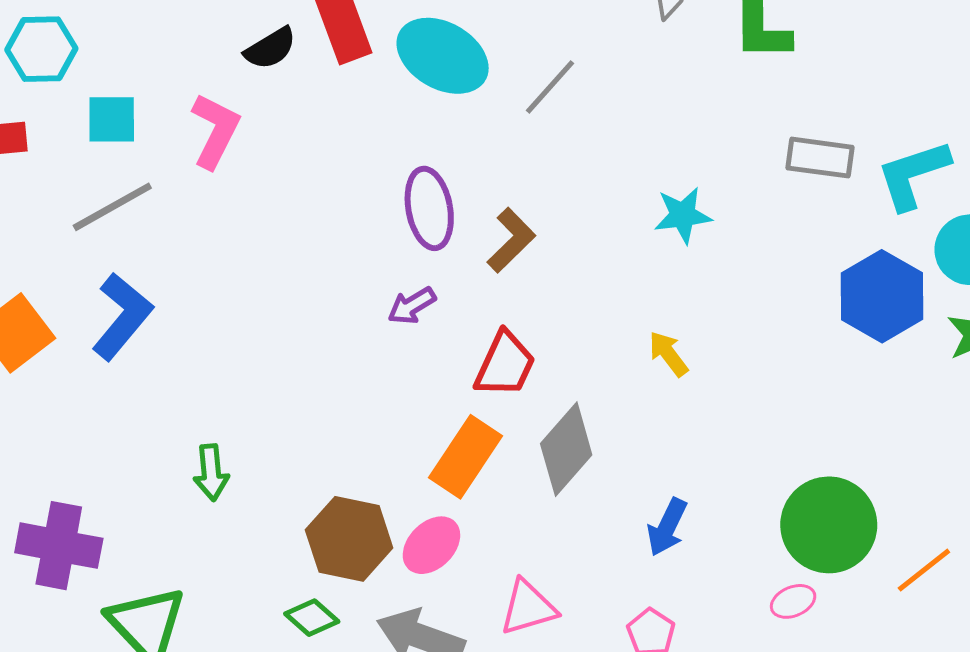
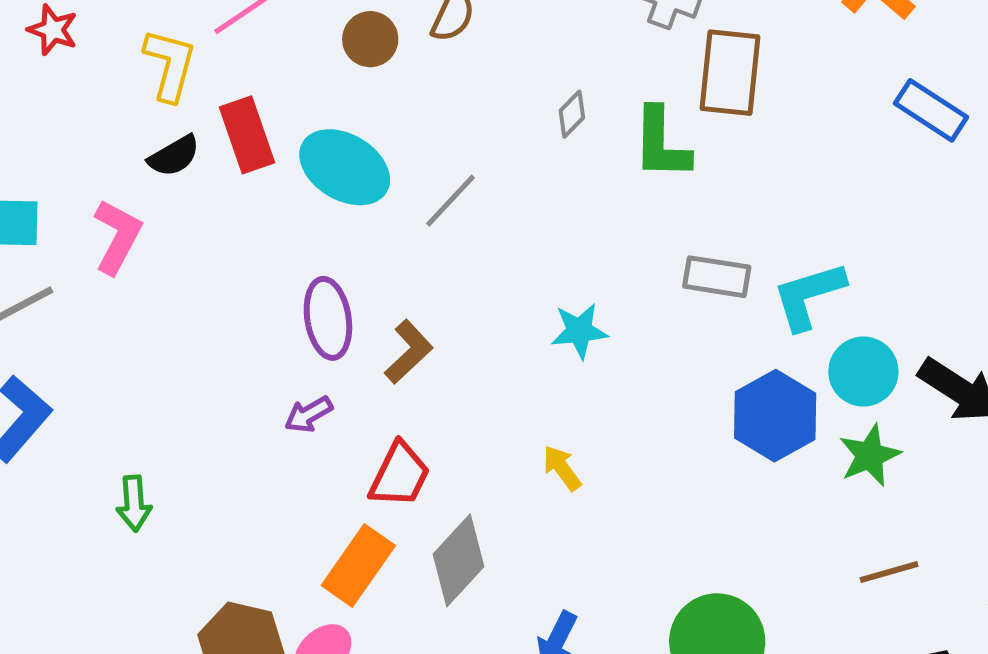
green arrow: (211, 472) -> (134, 503), moved

